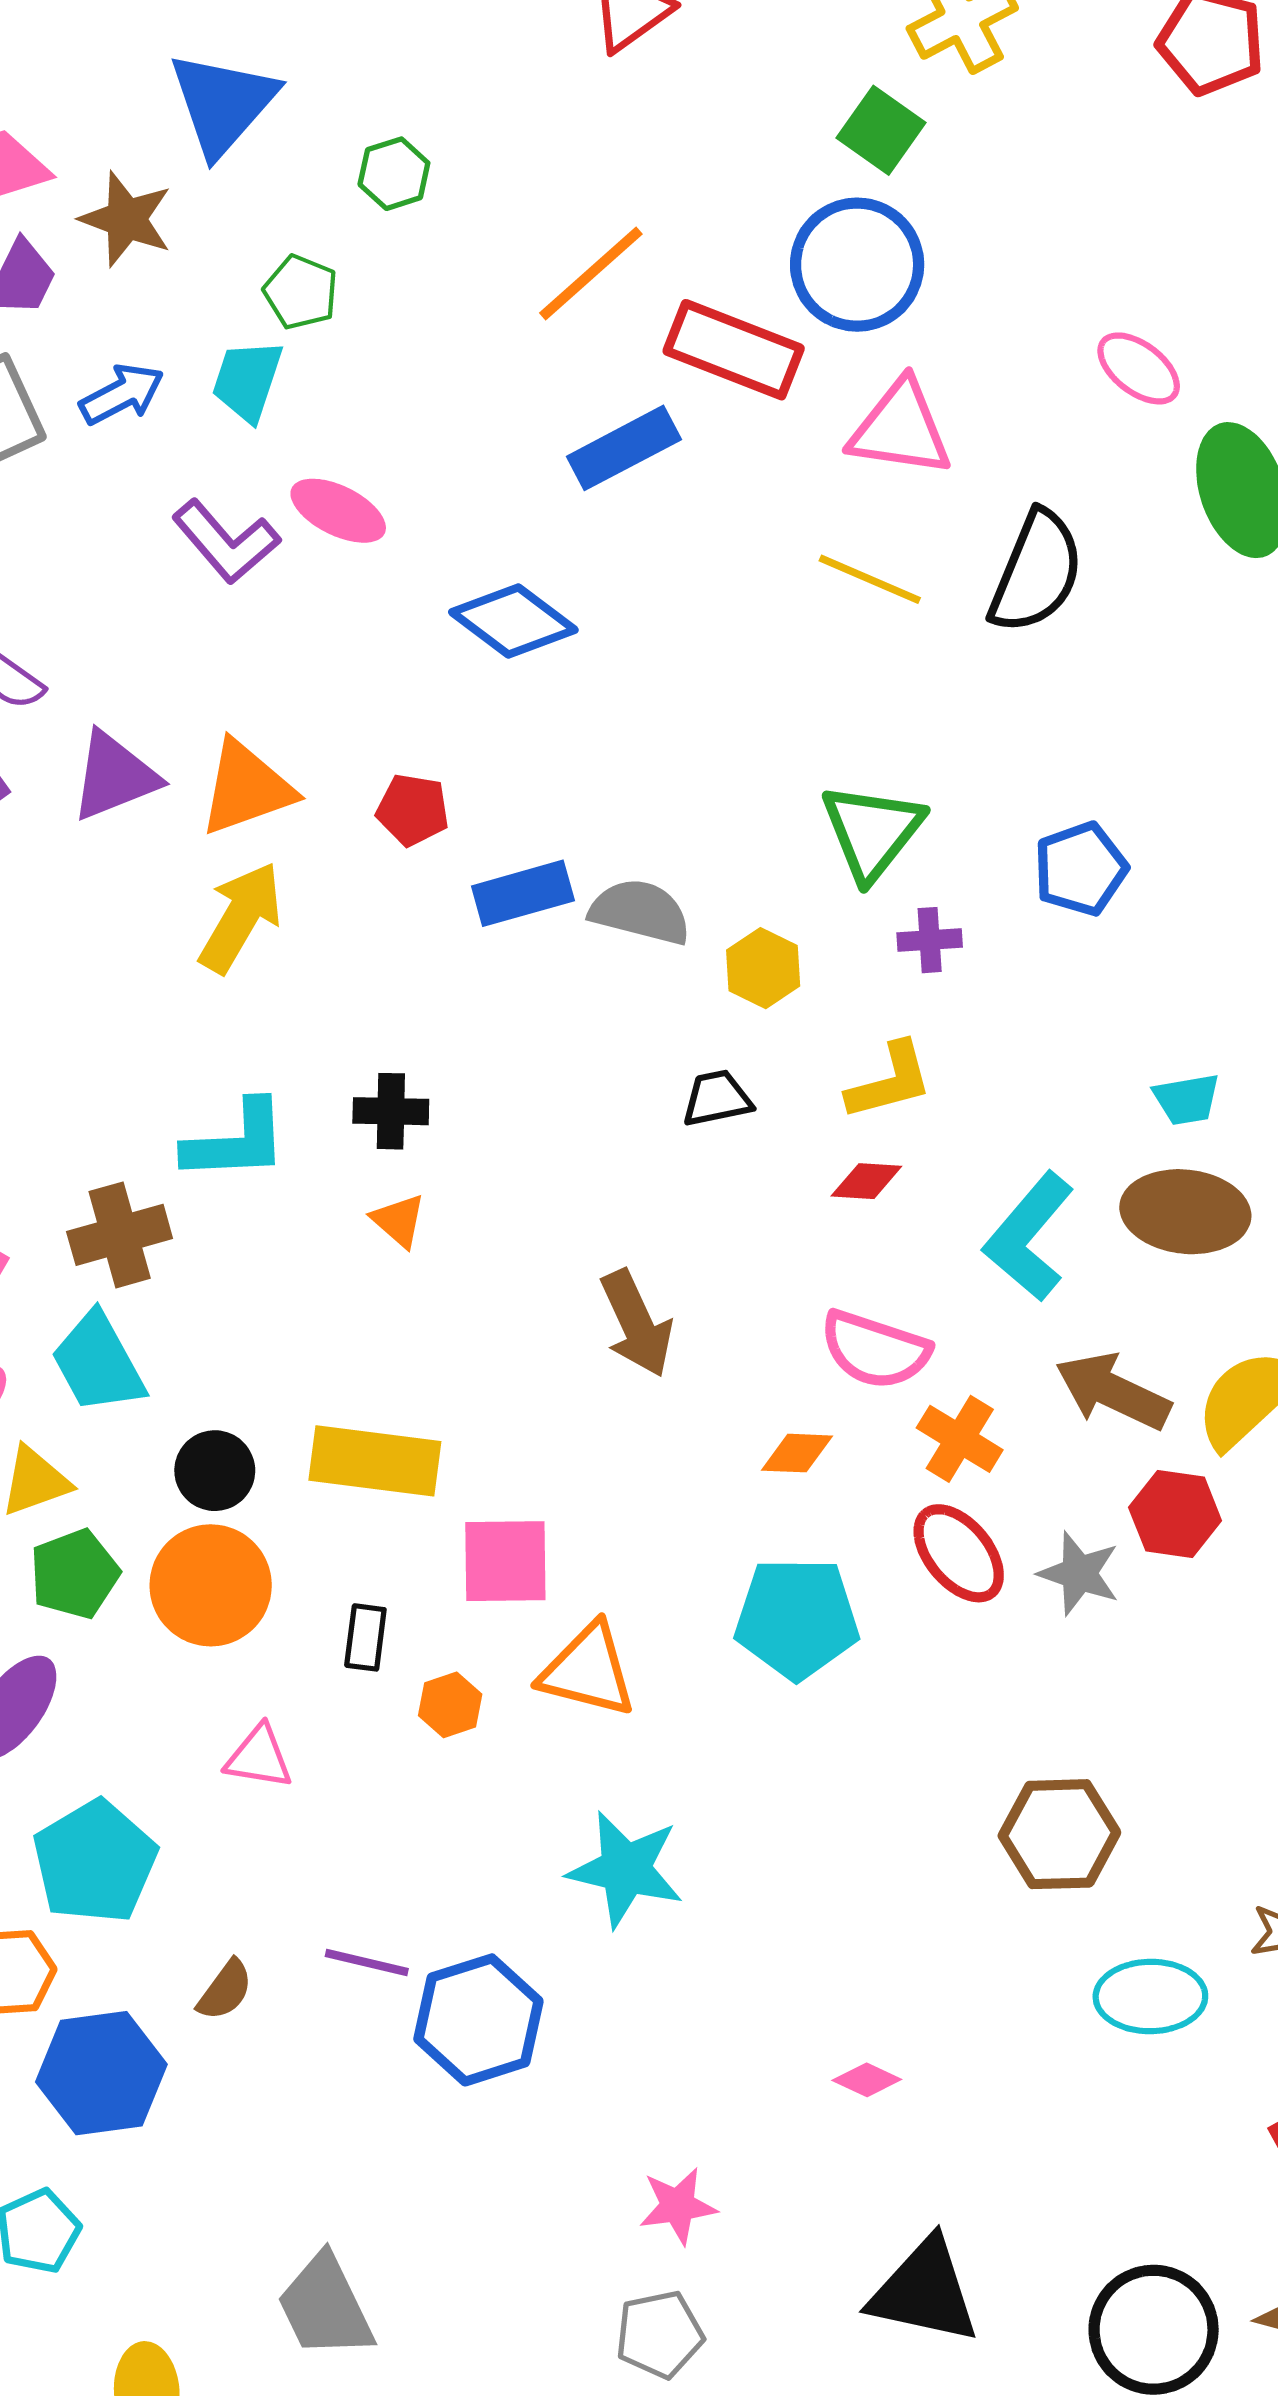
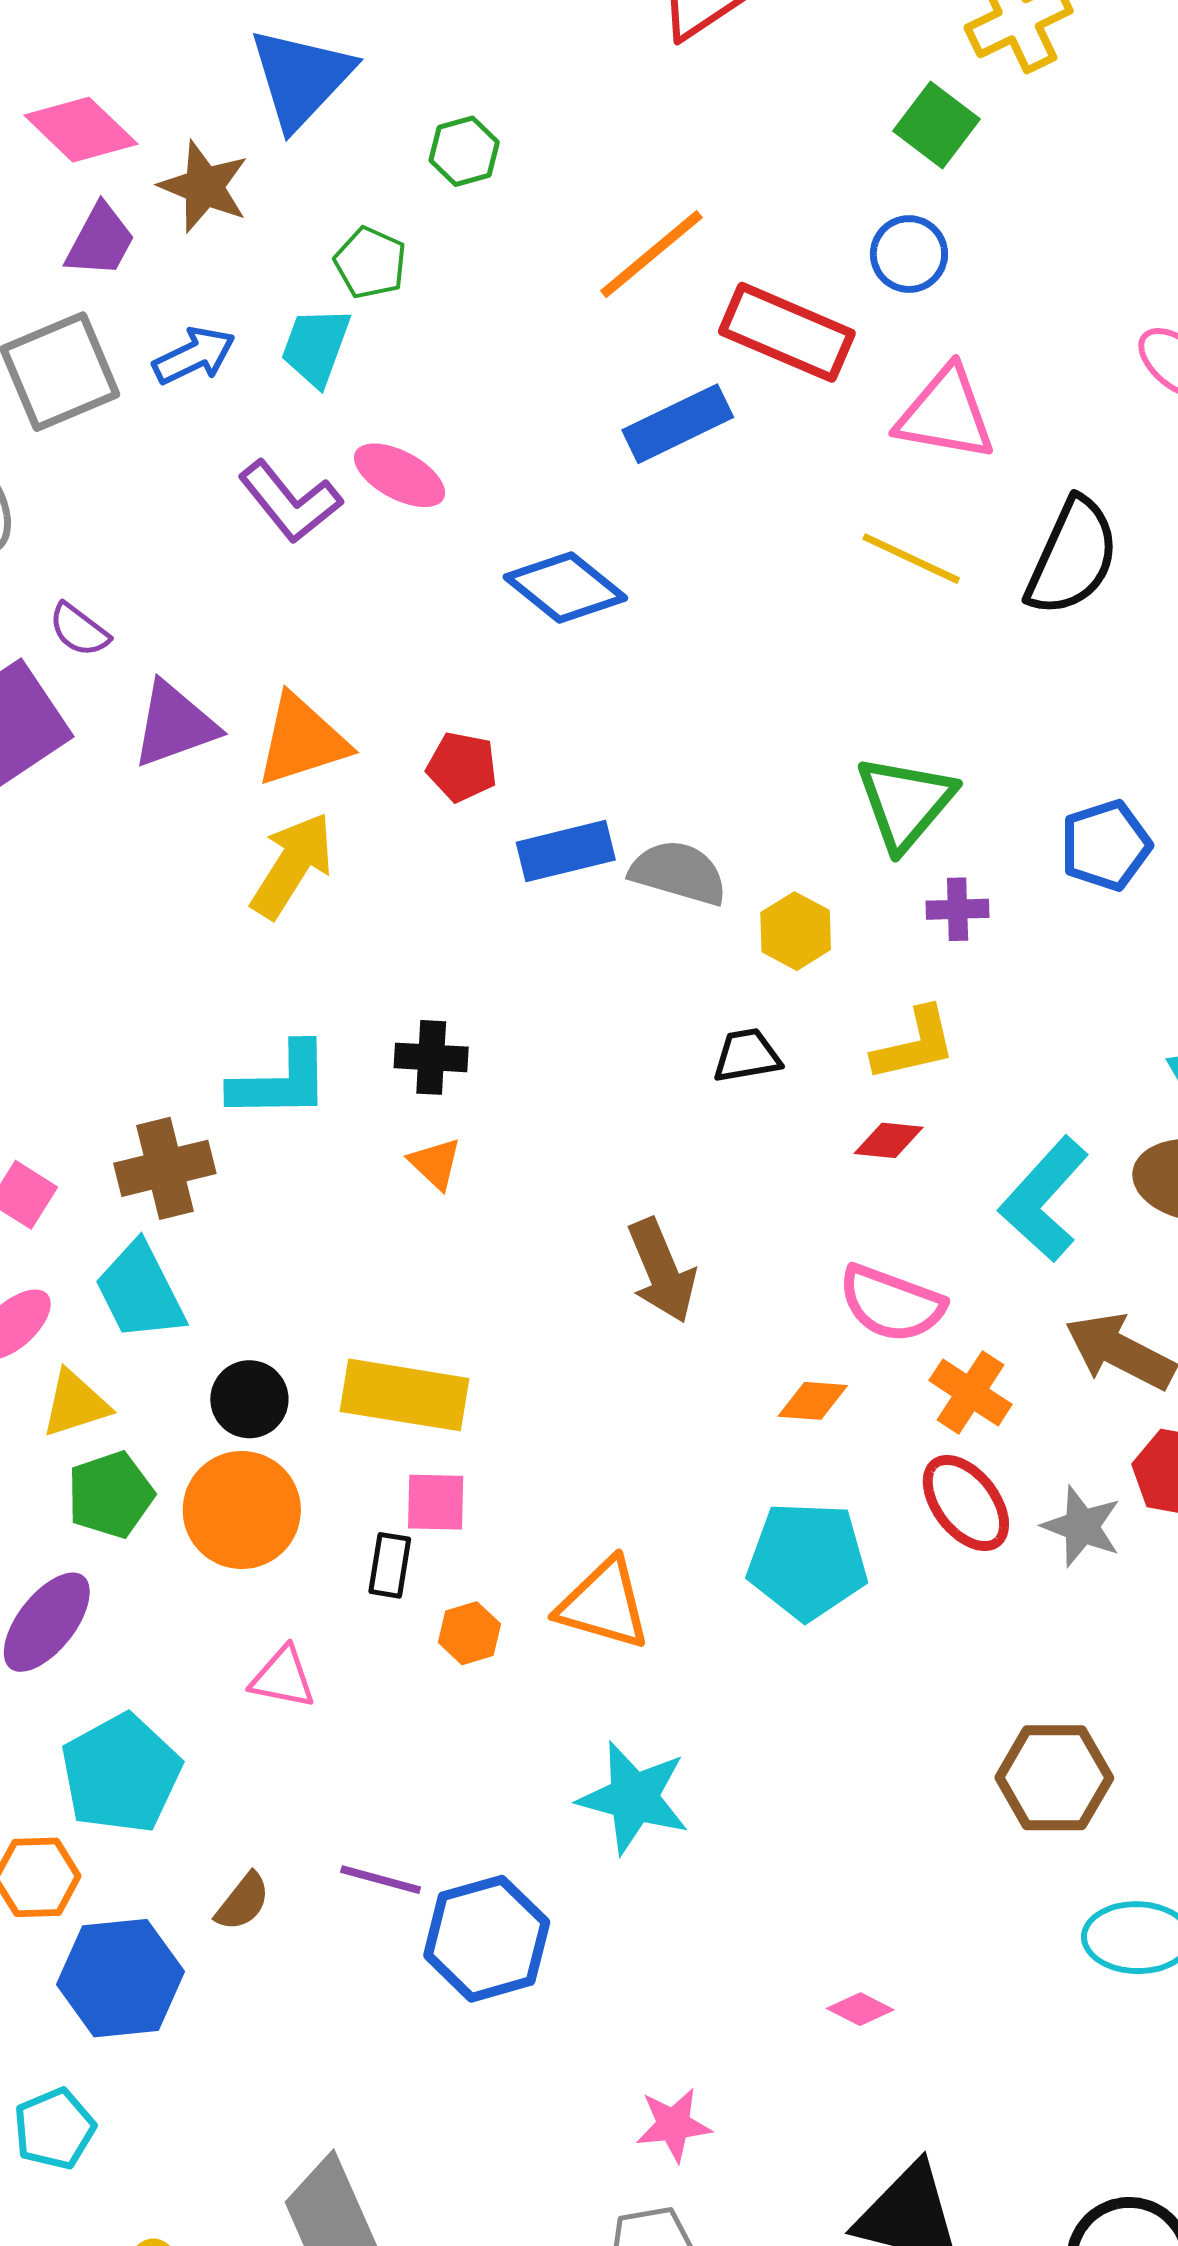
blue circle: (857, 265) -> (909, 254), size x0.6
pink square: (505, 1561) -> (436, 1502), moved, size x0.7

